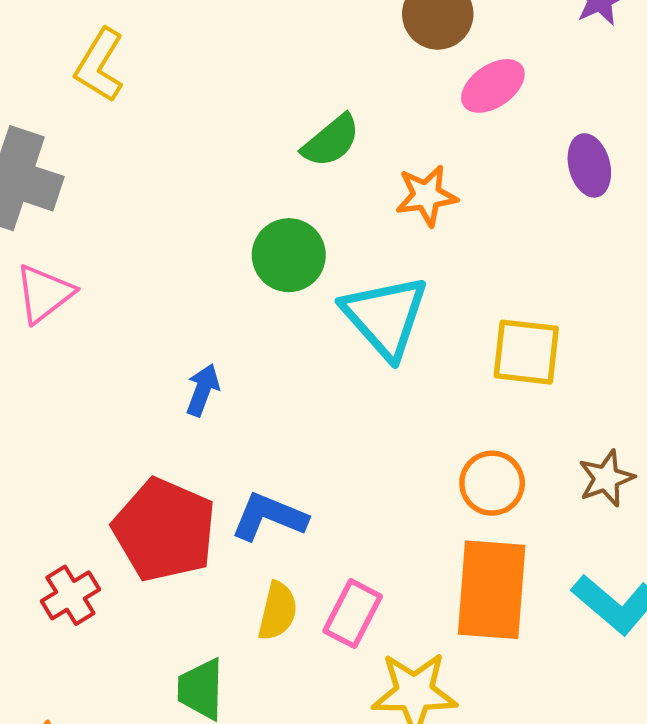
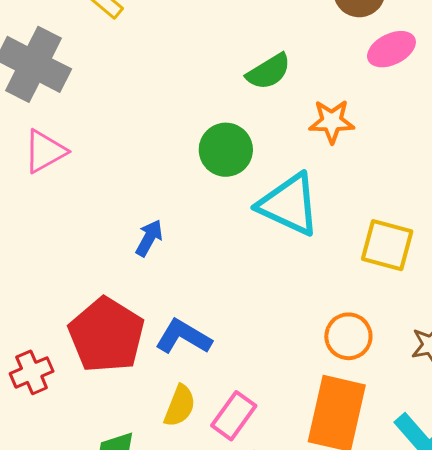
cyan triangle: (385, 317) -> (289, 204), turned -32

